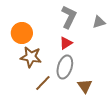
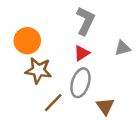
gray triangle: (99, 22) -> (123, 48), moved

